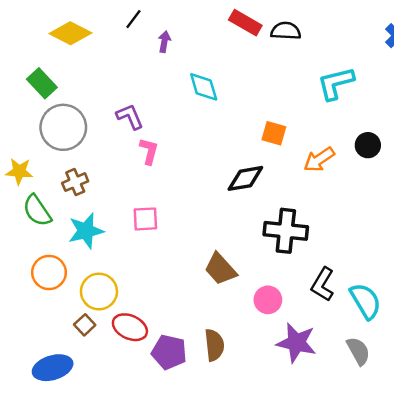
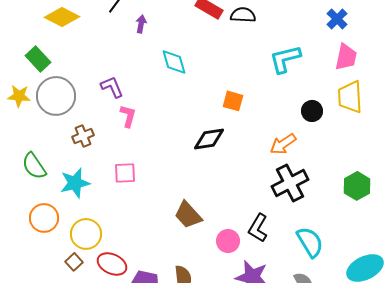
orange arrow: (319, 159) -> (283, 144), moved
yellow star: (19, 171) -> (19, 96), moved
brown cross: (75, 182) -> (83, 136), moved
black cross: (286, 231) -> (290, 183), moved, turned -33
black L-shape: (323, 284) -> (258, 228), moved

